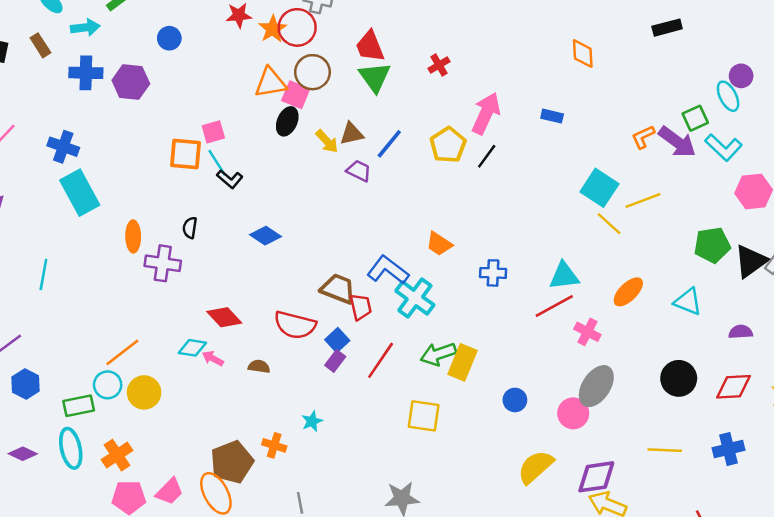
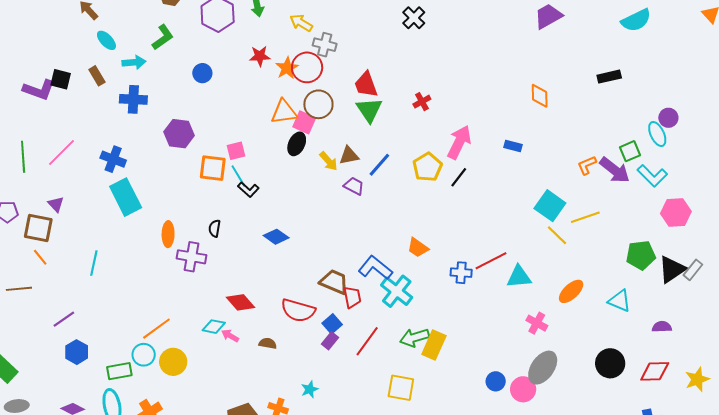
purple hexagon: (131, 82) -> (179, 134), moved
red line: (554, 306) -> (491, 261), moved
blue circle: (515, 400) -> (496, 381), moved

